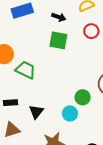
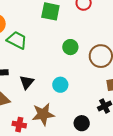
green circle: (83, 97) -> (70, 47), moved

